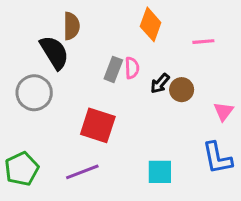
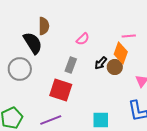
orange diamond: (151, 24) -> (121, 53), moved
pink semicircle: (132, 68) -> (83, 39), moved, turned 48
gray rectangle: (113, 69) -> (71, 65), moved

